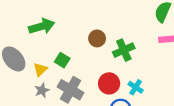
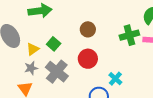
green cross: (124, 50) -> (129, 35), moved
red circle: (109, 83) -> (88, 59), moved

